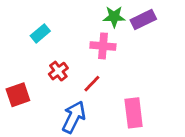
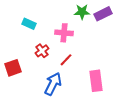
cyan rectangle: (40, 33) -> (29, 24), turned 64
pink cross: (103, 46) -> (64, 33), moved

